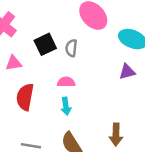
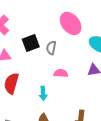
pink semicircle: (66, 82) -> (61, 73), moved

